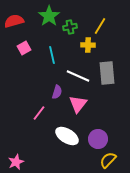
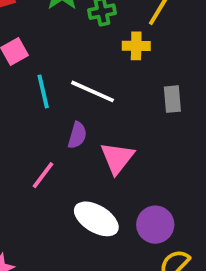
cyan line: (52, 55) -> (43, 91), moved
gray rectangle: (107, 73) -> (172, 99), size x0.6
white line: (78, 76) -> (93, 91), moved

